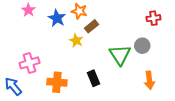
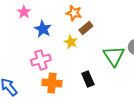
blue star: (57, 18) -> (43, 29), moved
pink cross: (29, 63) -> (41, 60), moved

